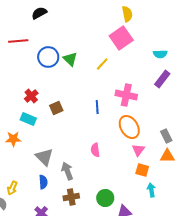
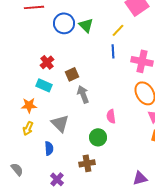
blue line: (97, 107) -> (113, 51), moved
gray arrow: (67, 171) -> (83, 94), moved
blue semicircle: (43, 182) -> (49, 148), moved
yellow arrow: (12, 188) -> (28, 128), moved
green circle: (105, 198) -> (98, 137), moved

